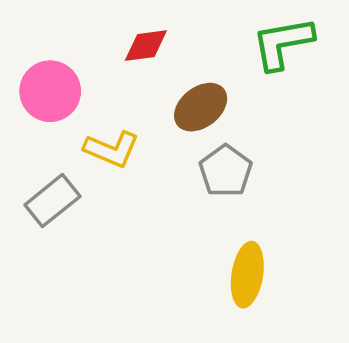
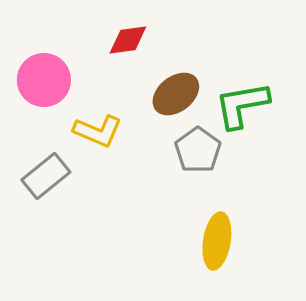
green L-shape: (283, 43) -> (242, 105), moved

